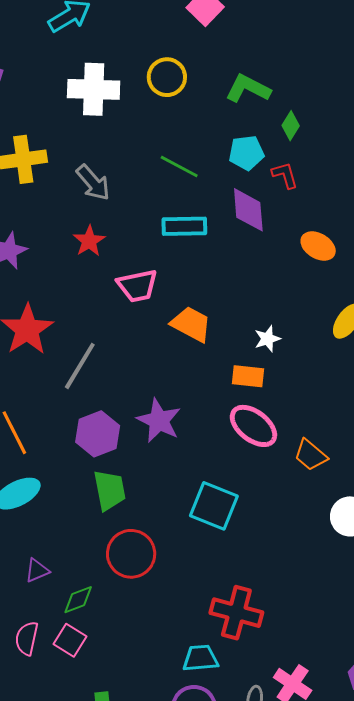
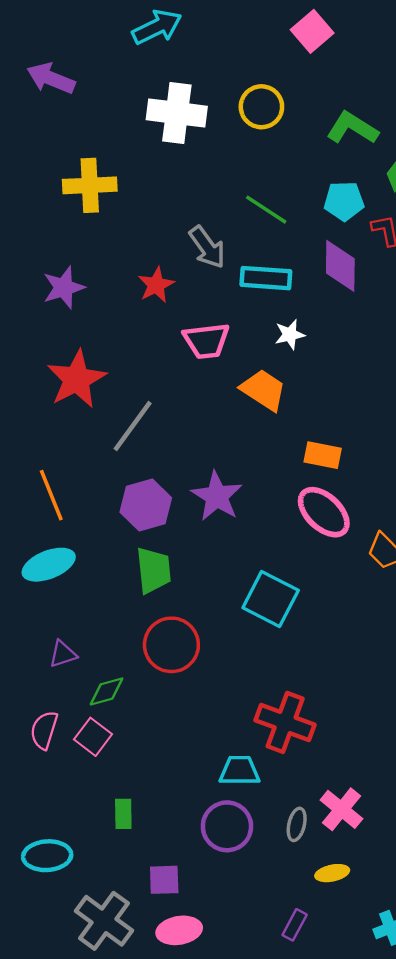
gray arrow: (93, 183) -> (207, 247), moved
white star: (267, 339) -> (290, 335), moved

